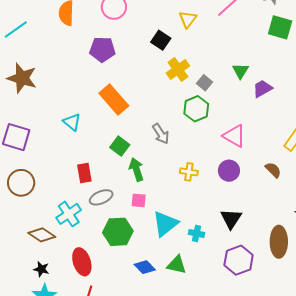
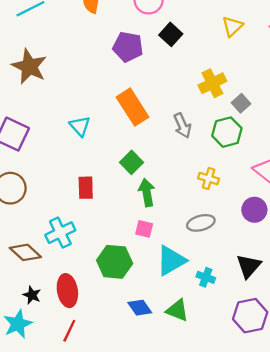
black square: (161, 40) -> (171, 34), moved
gray arrow: (161, 134) -> (182, 126), moved
yellow cross: (189, 172) -> (209, 178), moved
gray ellipse: (101, 197) -> (201, 223), moved
black star: (41, 269) -> (32, 295), moved

